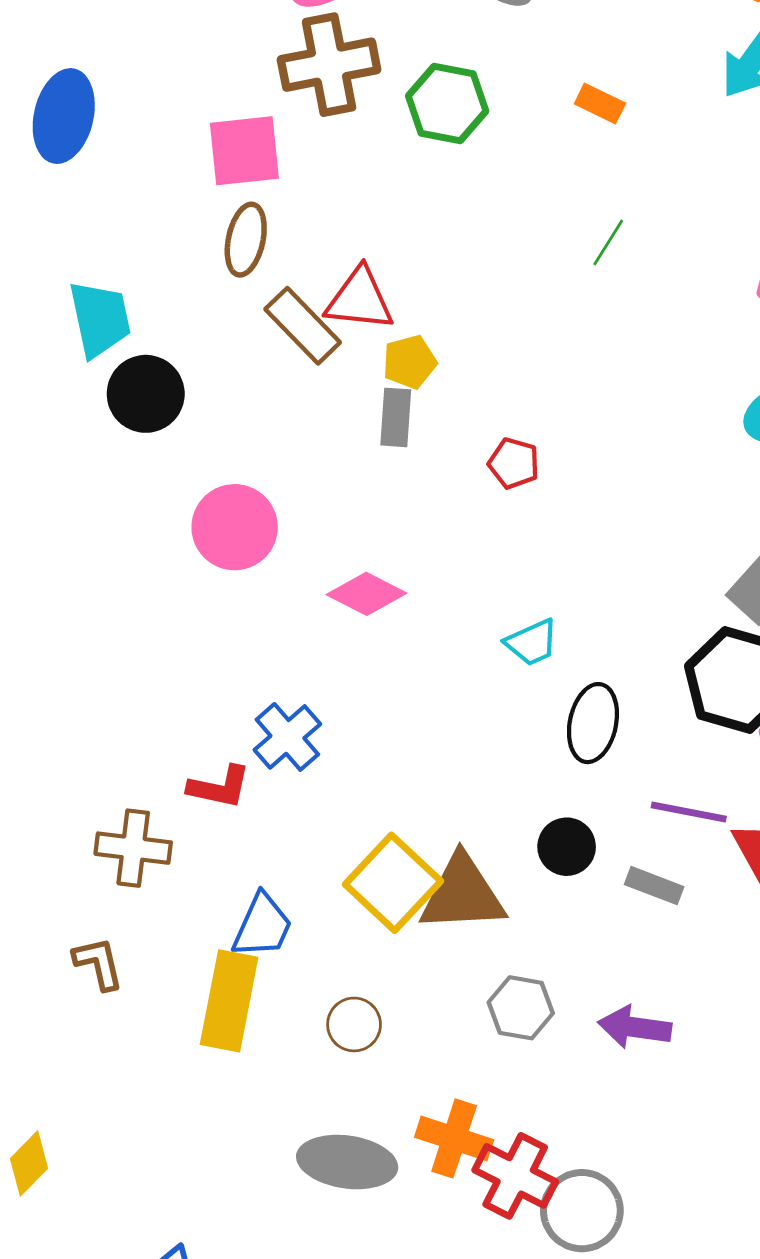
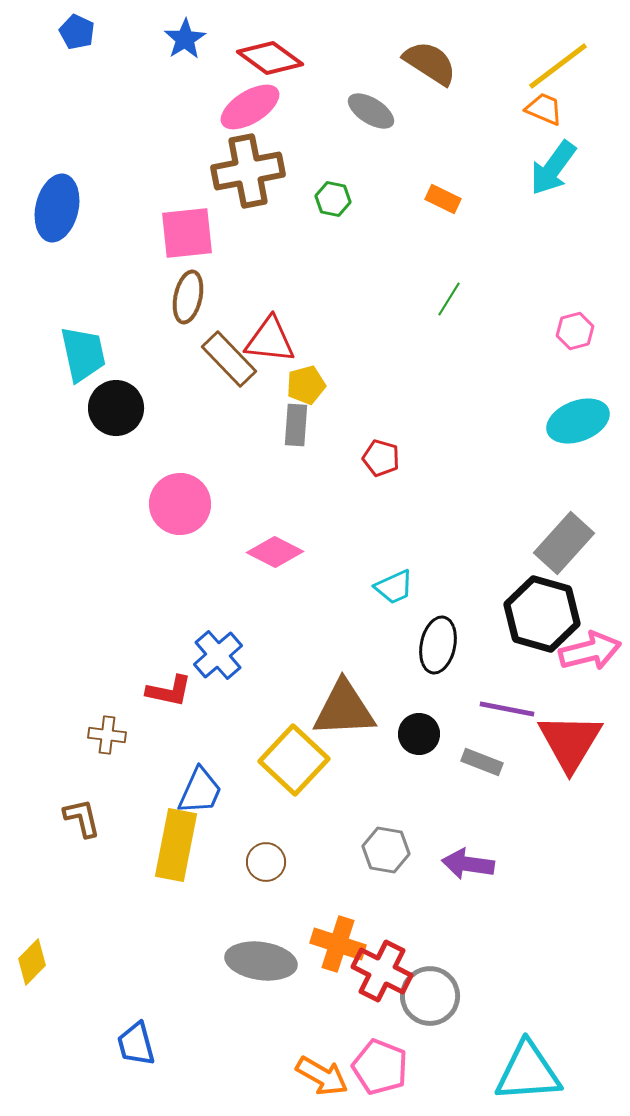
green hexagon: (447, 104) -> (333, 199), size x0.6
brown cross: (133, 848) -> (107, 735), size x0.7
brown triangle: (462, 894) -> (344, 709), moved

